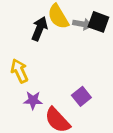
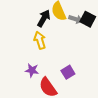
yellow arrow: (19, 71) -> (40, 40), moved

